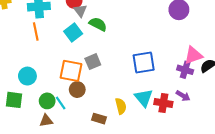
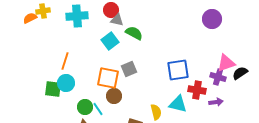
gray triangle: (80, 11) -> (117, 20), turned -40
orange line: (36, 31) -> (65, 61), moved, turned 30
purple arrow: (183, 96) -> (216, 102), turned -40
cyan triangle: (144, 98) -> (178, 104), turned -36
green square: (14, 100) -> (53, 89), moved
red cross: (163, 103) -> (197, 90), moved

